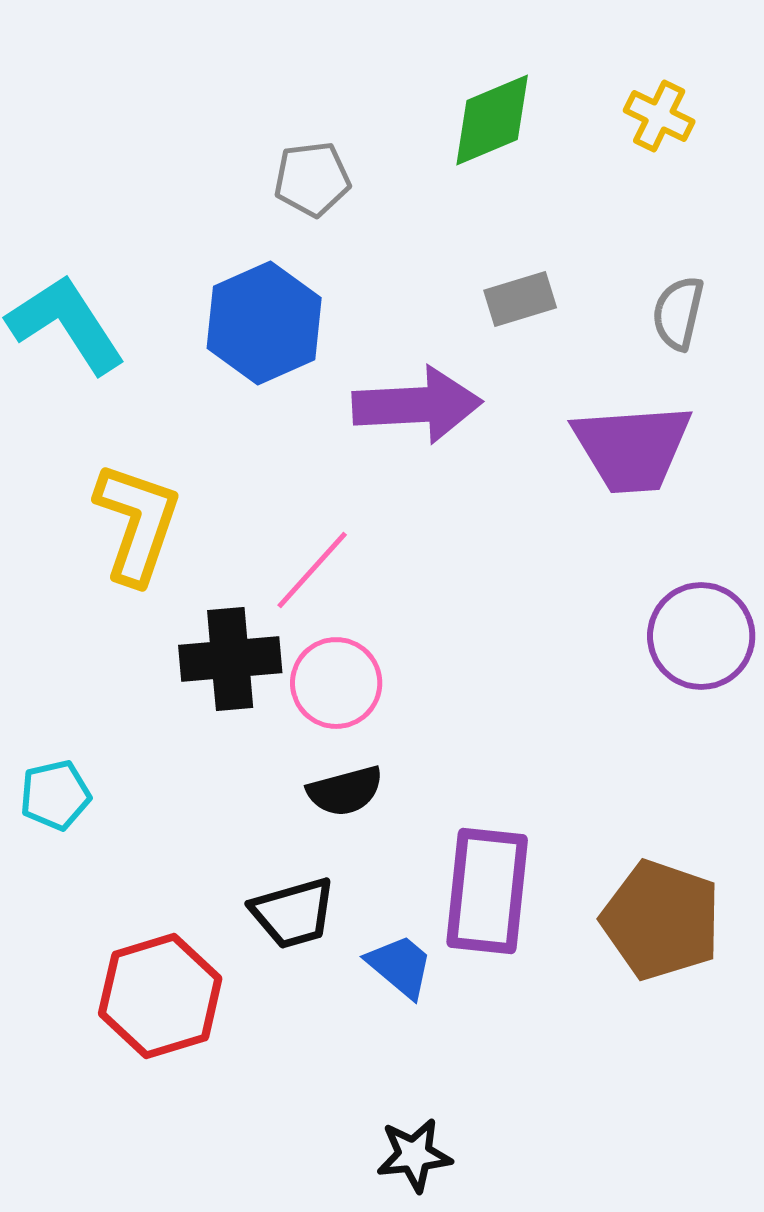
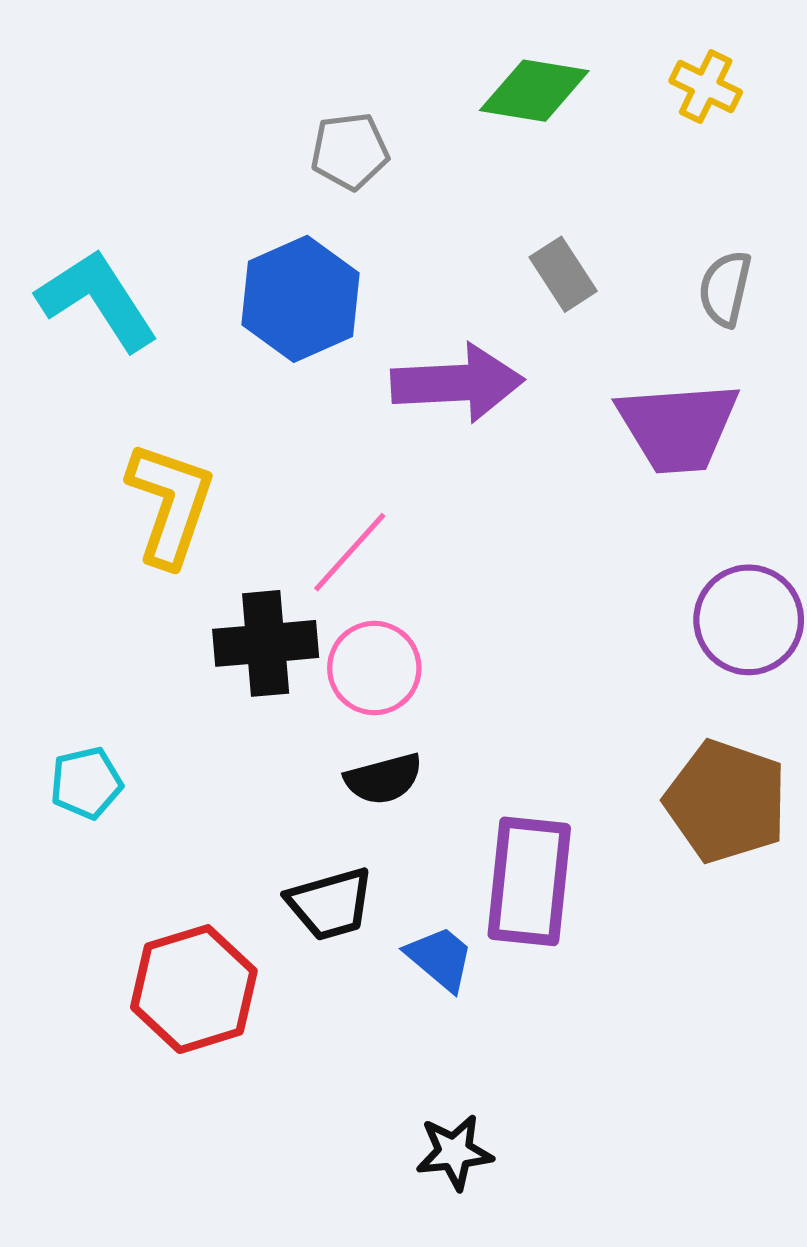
green diamond: (492, 120) -> (534, 91), turned 32
gray rectangle: (520, 299) -> (563, 274), turned 74
brown pentagon: (661, 920) -> (726, 801), moved

